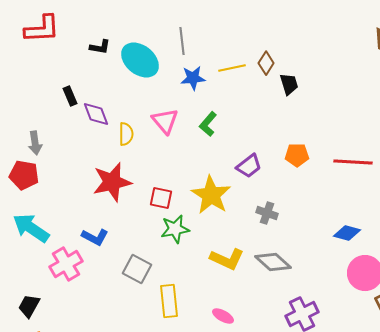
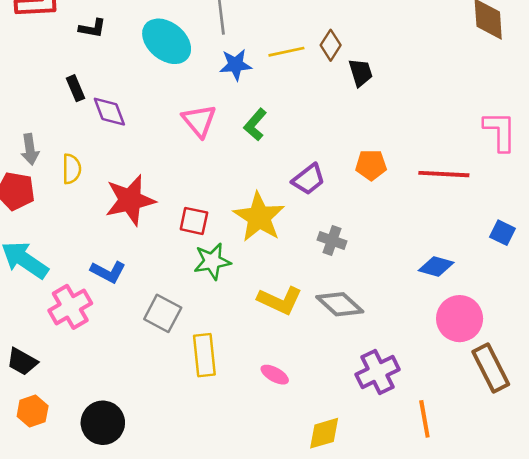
black L-shape: (100, 47) -> (92, 28), moved
yellow semicircle: (126, 134) -> (72, 169), moved
black trapezoid: (29, 306) -> (22, 362), turned -90

